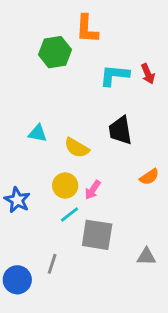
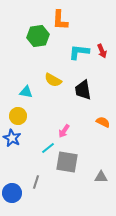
yellow semicircle: (77, 148) -> (53, 80), moved
orange semicircle: (149, 177) -> (103, 122), turned -120
yellow circle: (65, 186) -> (18, 116), moved

